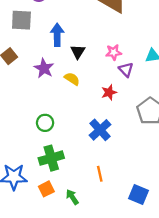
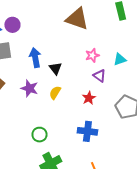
pink star: (114, 52) -> (92, 55), moved
yellow semicircle: (72, 79) -> (55, 93), turned -80
blue cross: (100, 130) -> (87, 131), turned -30

